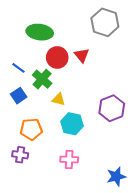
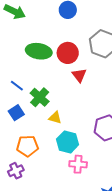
red circle: (57, 57) -> (68, 53), moved
purple cross: (20, 155) -> (16, 171), turned -35
pink cross: (69, 160) -> (78, 164), moved

